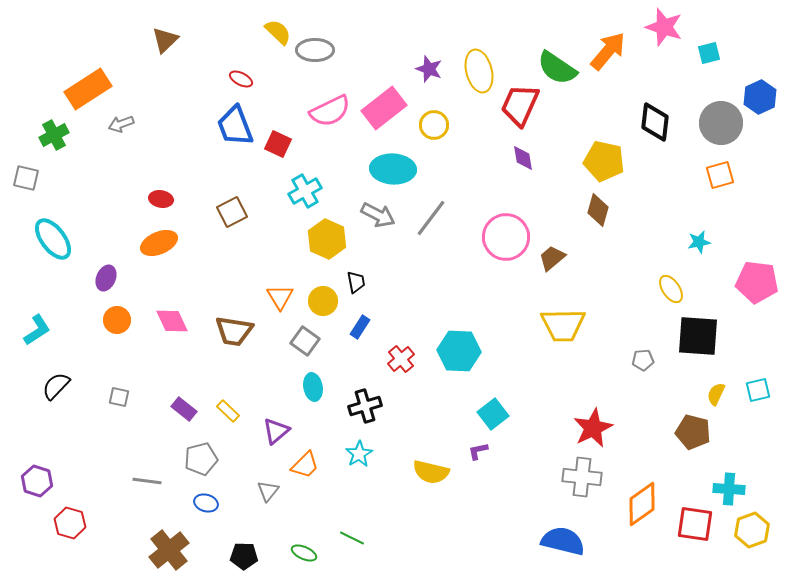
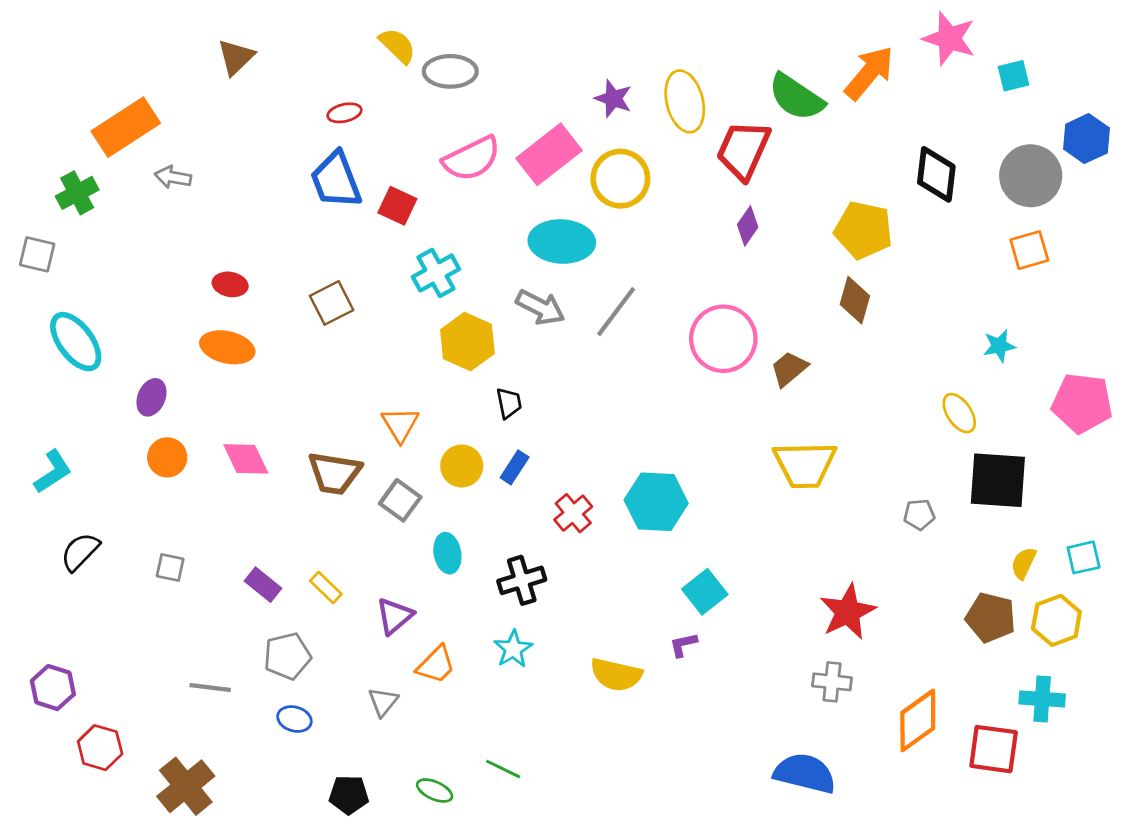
red ellipse: (241, 79) -> (344, 113), turned -40
gray arrow: (121, 124) -> (173, 177), turned 30
yellow circle: (434, 125) -> (620, 179), size x1.4
purple diamond: (523, 158) -> (748, 226), turned 44
orange ellipse: (159, 243) -> (227, 347), turned 36
yellow circle: (323, 301) -> (462, 466), moved
gray square: (305, 341) -> (400, 500), moved
gray cross: (582, 477) -> (832, 682), size x0.7
yellow hexagon: (752, 530) -> (1056, 620), moved
brown cross: (169, 550) -> (186, 786), moved

